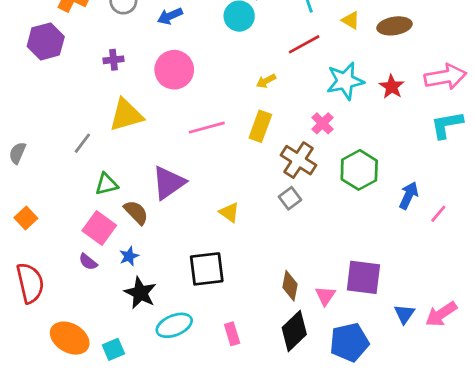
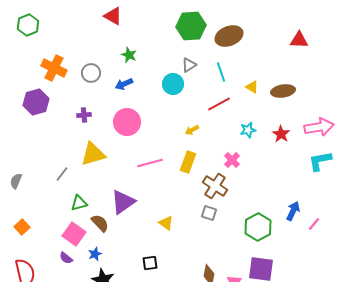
cyan star: (345, 81) -> (248, 130), size x0.6
green hexagon: (359, 170) -> (258, 227), moved
gray square: (290, 198) -> (209, 213), turned -35
black square: (207, 269) -> (150, 263), size x0.6

